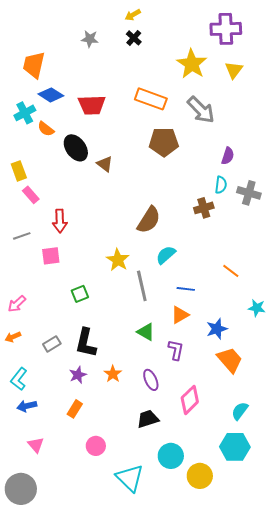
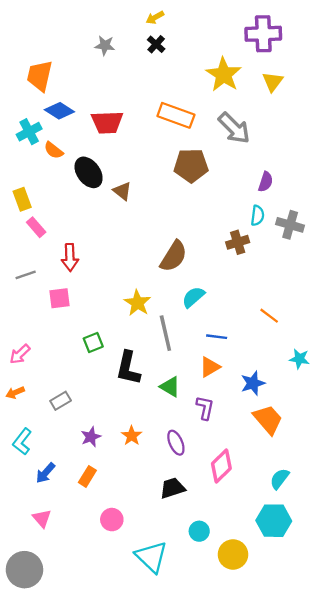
black L-shape: (86, 343) -> (128, 368), moved
blue arrow: (27, 406) -> (45, 473), moved, turned -36
cyan circle: (171, 456) -> (199, 531), size x0.7

